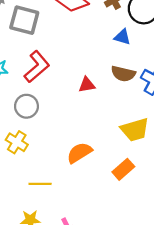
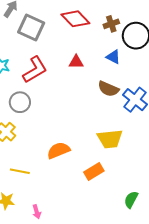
red triangle: (87, 85) -> (76, 62), moved

